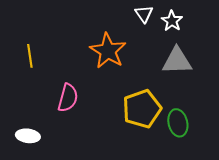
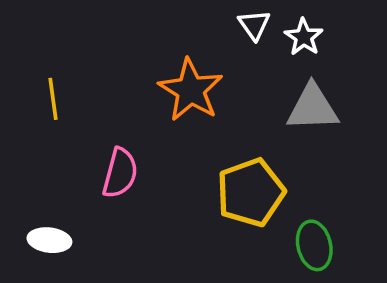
green ellipse: (178, 123) -> (314, 245), moved

